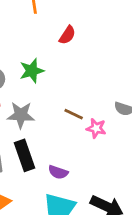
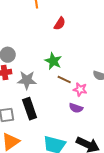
green star: (32, 71) -> (53, 61), moved, turned -30
purple semicircle: (58, 172) -> (76, 108), moved

